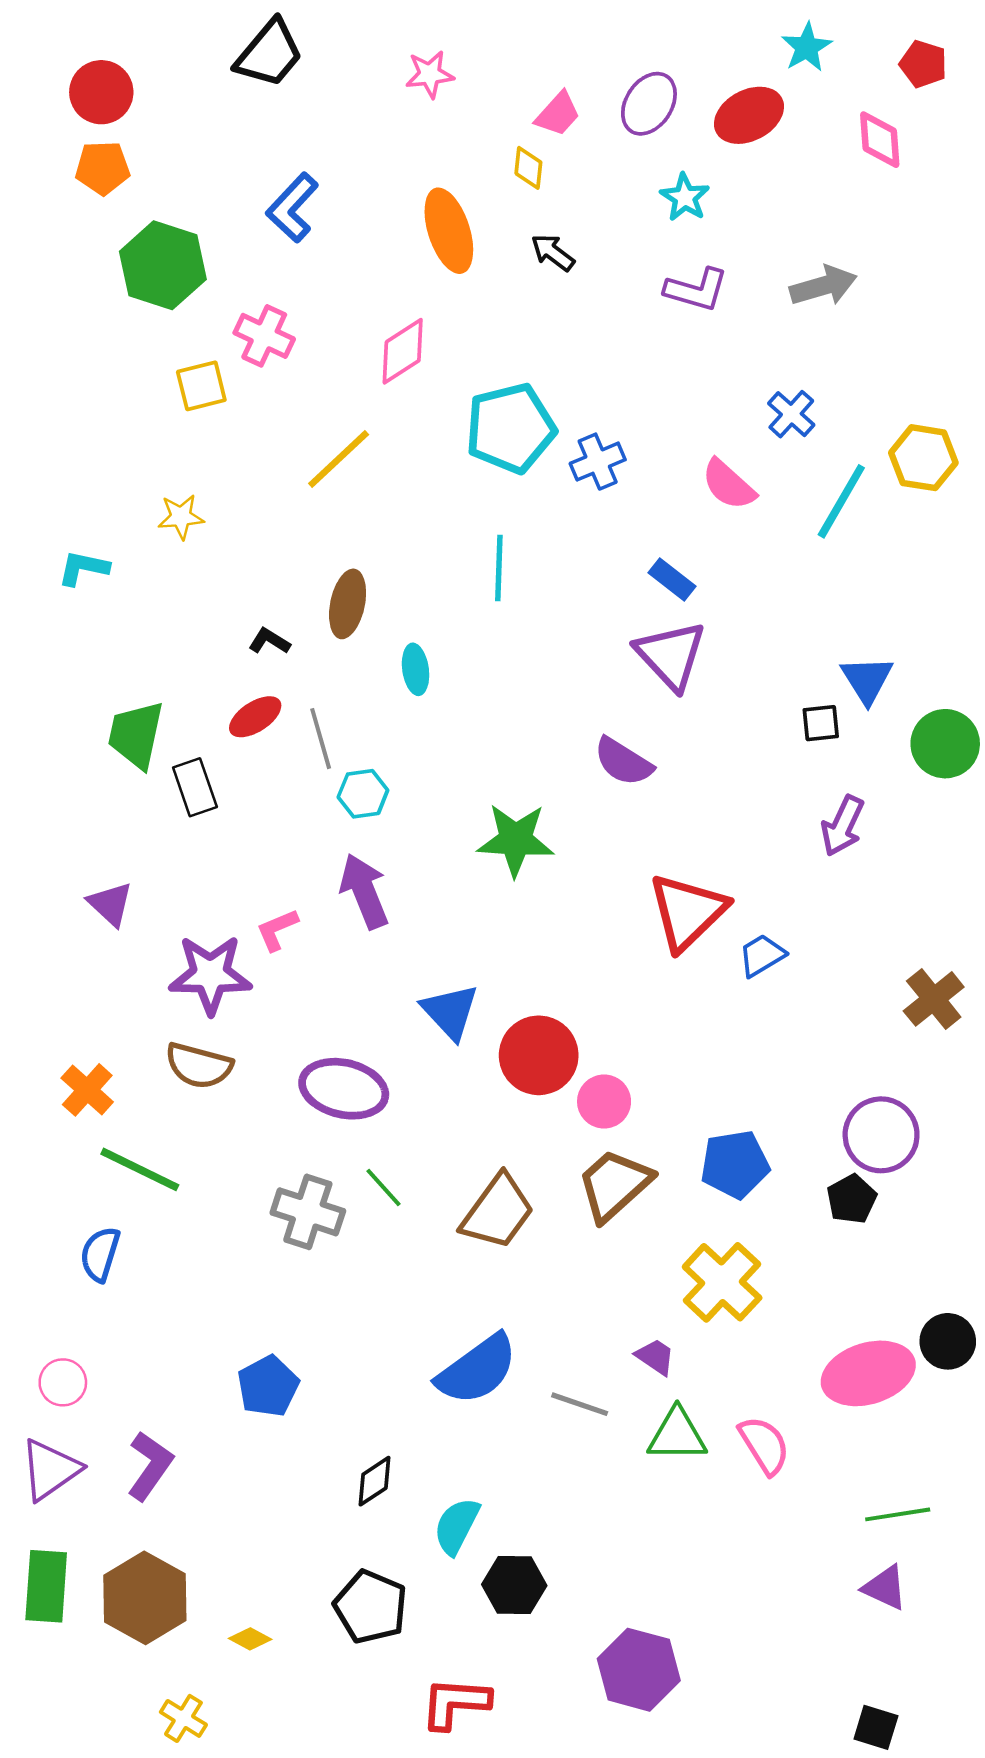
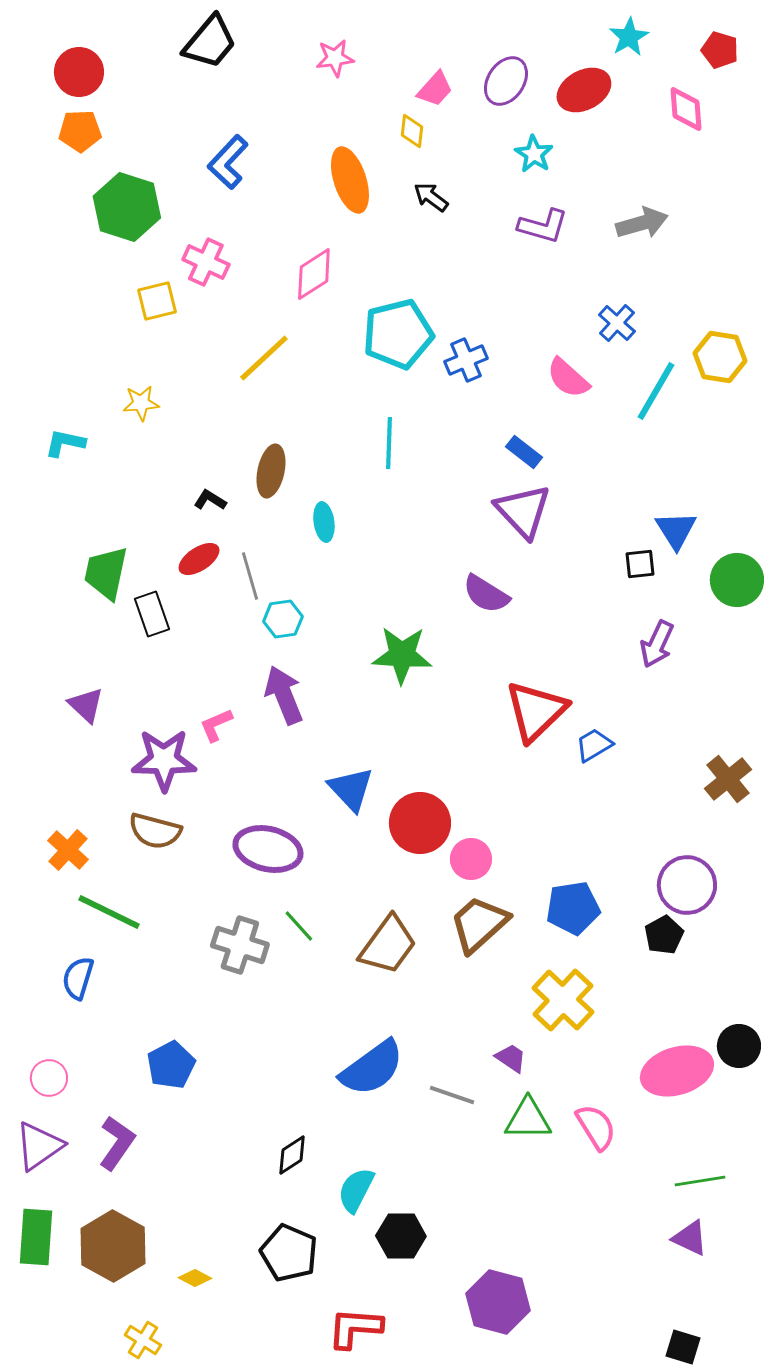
blue pentagon: (268, 1386) -> (171, 1065), moved

